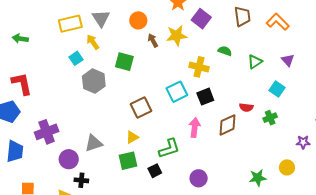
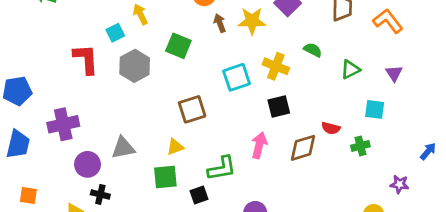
red L-shape: (22, 84) -> (86, 59), moved
cyan square: (277, 89) -> (375, 109), turned -35
cyan square: (177, 92) -> (237, 77), moved

